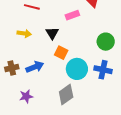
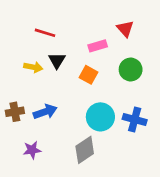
black triangle: (52, 33) -> (57, 60), moved
green circle: (106, 42) -> (131, 70), moved
orange square: (61, 53) -> (88, 75), moved

